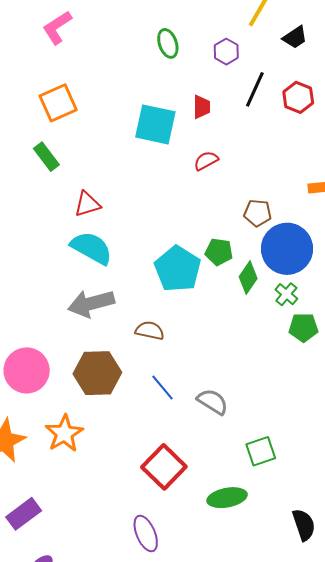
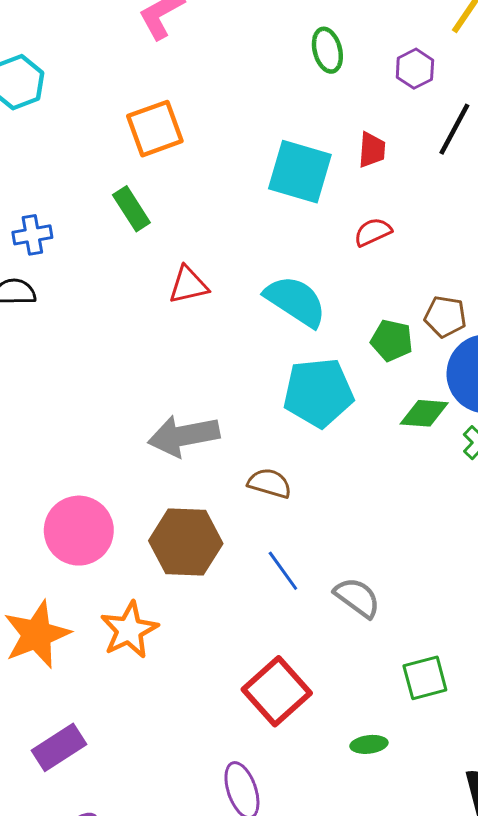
cyan semicircle: (92, 248) -> (296, 301), moved
green pentagon: (219, 252) -> (392, 340), moved
cyan pentagon: (178, 269) -> (318, 393), turned 30
green diamond: (248, 278) -> (424, 413), turned 56
green ellipse: (227, 498) -> (369, 744), size x0.6

